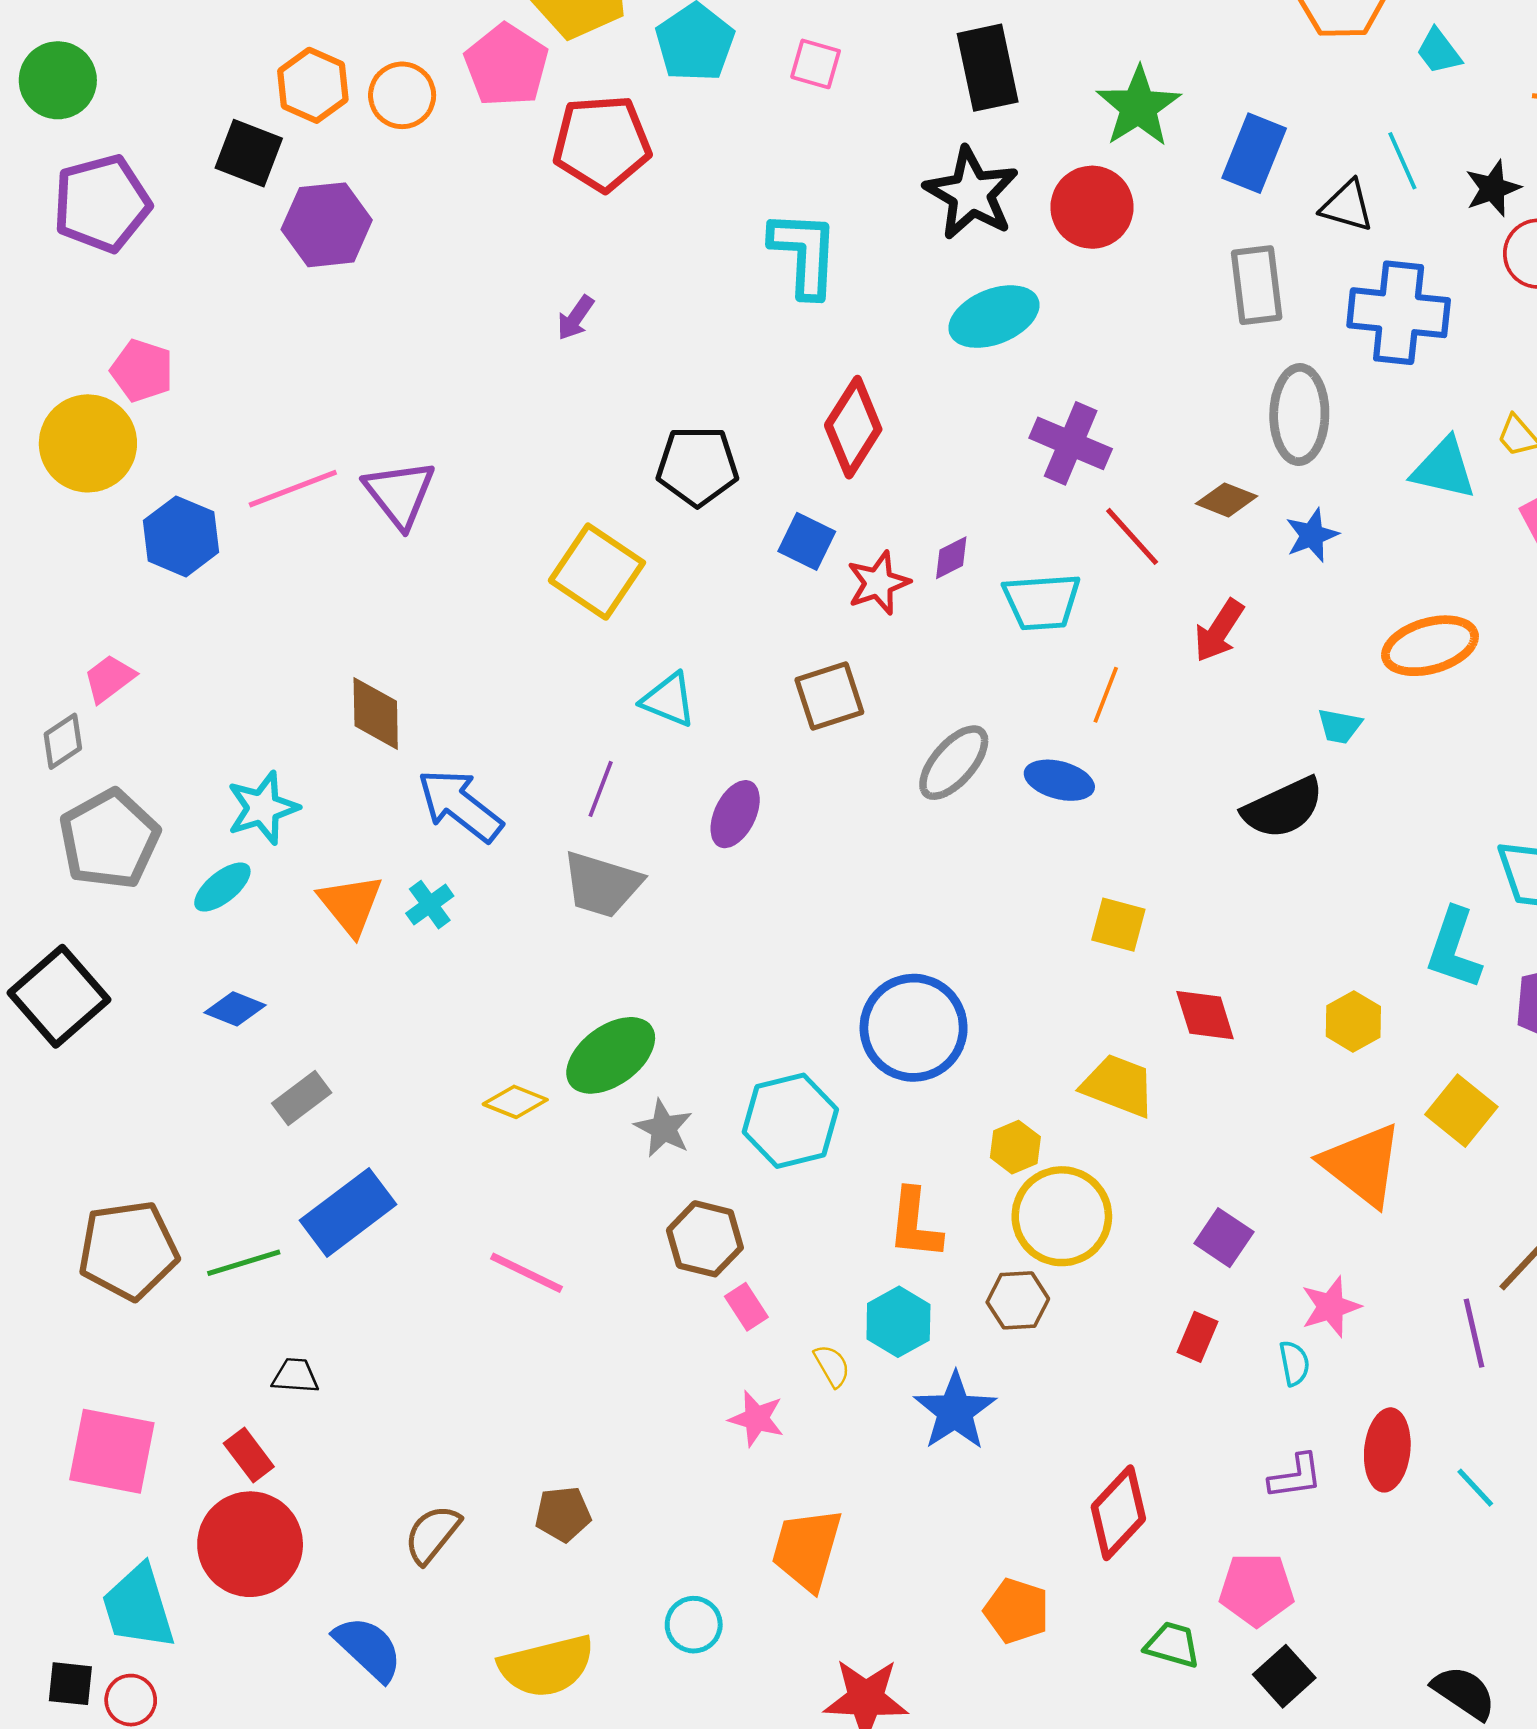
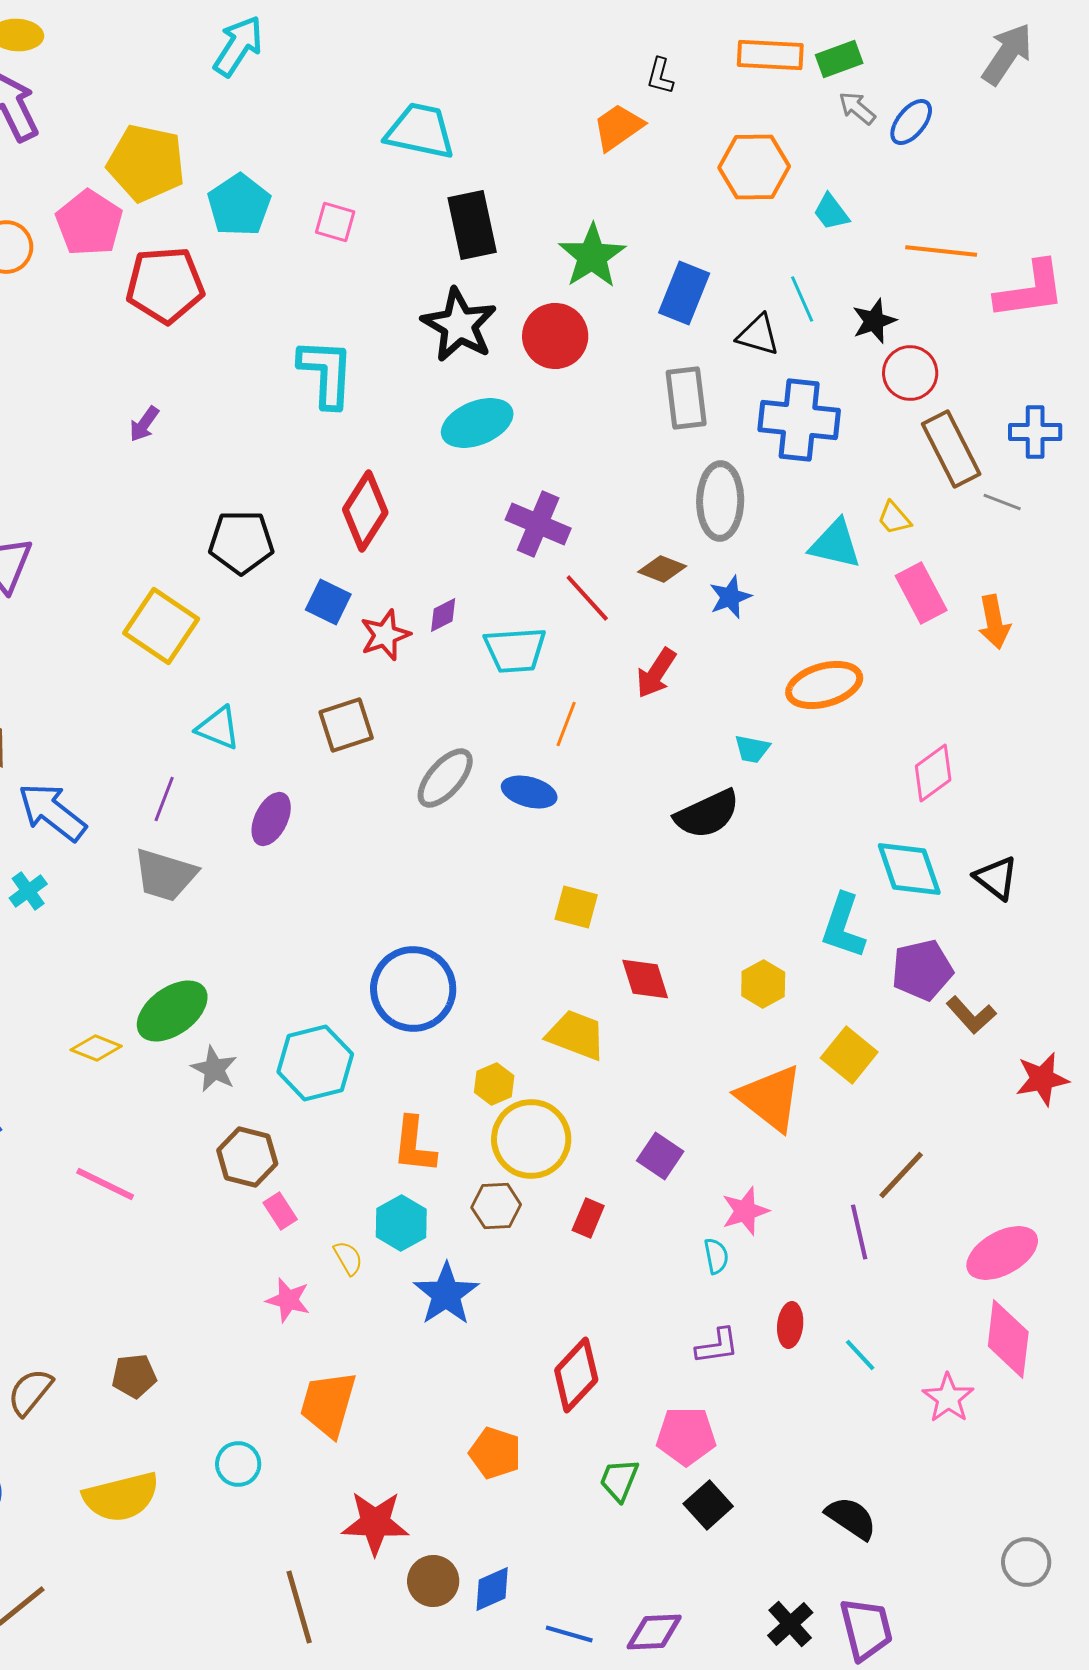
red rectangle: (1198, 1337) -> (588, 1218), moved
red ellipse: (1387, 1450) -> (790, 1325), size x0.7
green trapezoid: (1172, 1645) -> (619, 1480), turned -84

